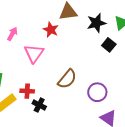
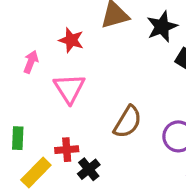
red star: (51, 30) -> (71, 40), moved
black cross: (39, 105) -> (89, 169), turned 32

